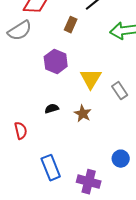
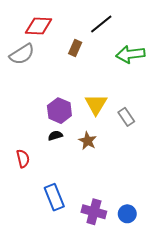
purple hexagon: (56, 62) -> (59, 111), moved
blue circle: (121, 159) -> (127, 214), moved

